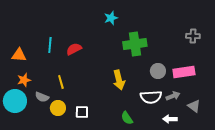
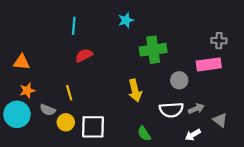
cyan line: (50, 45) -> (74, 26), moved
pink rectangle: (184, 72) -> (209, 64), moved
white square: (82, 112) -> (93, 127), size x1.6
white arrow: (170, 119) -> (193, 135), turned -32

